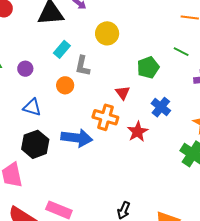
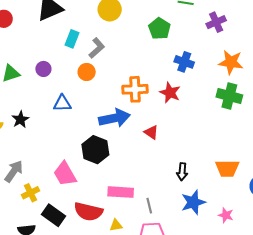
gray L-shape: (83, 66) -> (97, 48), turned -125
red triangle: (123, 93) -> (151, 132), moved
black hexagon: (35, 144) -> (95, 150), moved

